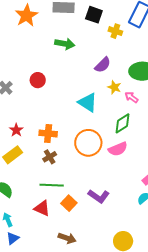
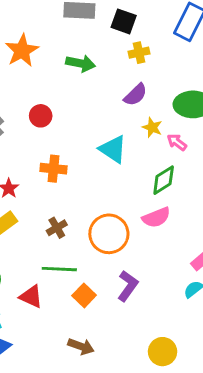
orange star: (26, 16) -> (22, 51), moved
yellow cross: (115, 31) -> (139, 53), moved, turned -32
orange cross: (48, 133) -> (54, 169), moved
orange circle: (88, 143) -> (109, 234), moved
purple L-shape: (99, 196) -> (128, 286), turned -90
red triangle: (42, 208) -> (31, 297), moved

